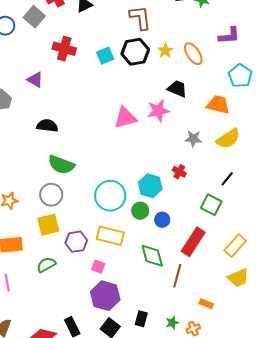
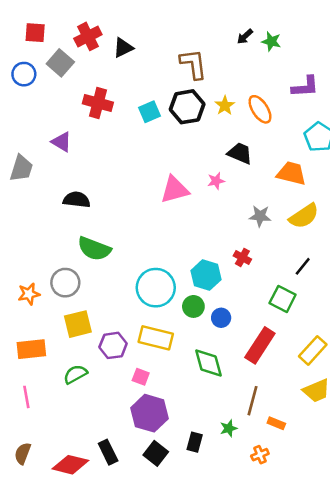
pink star: (158, 111) -> (216, 181), size x0.6
gray circle: (51, 195) -> (65, 283), moved
brown line: (177, 276) -> (252, 401), moved
green star: (172, 323) -> (229, 428), moved

